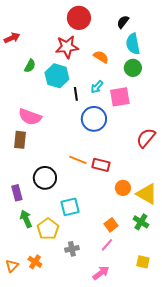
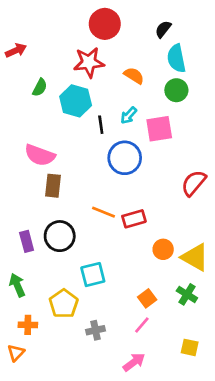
brown rectangle: (20, 140) -> (53, 186), moved
red rectangle: (101, 165) -> (134, 219), turned -30
purple rectangle: (17, 193) -> (27, 241), moved
green arrow: (26, 219) -> (17, 285), moved
orange cross: (35, 262) -> (28, 325), moved, turned -32

